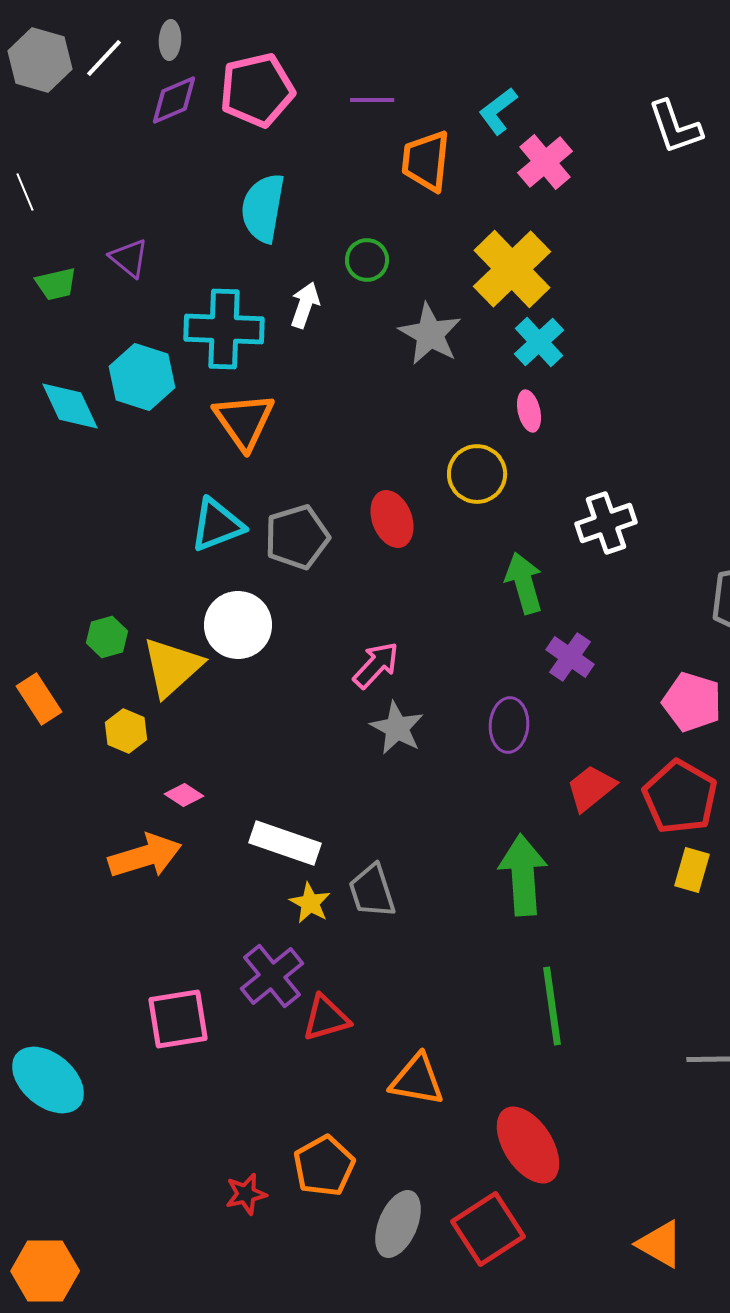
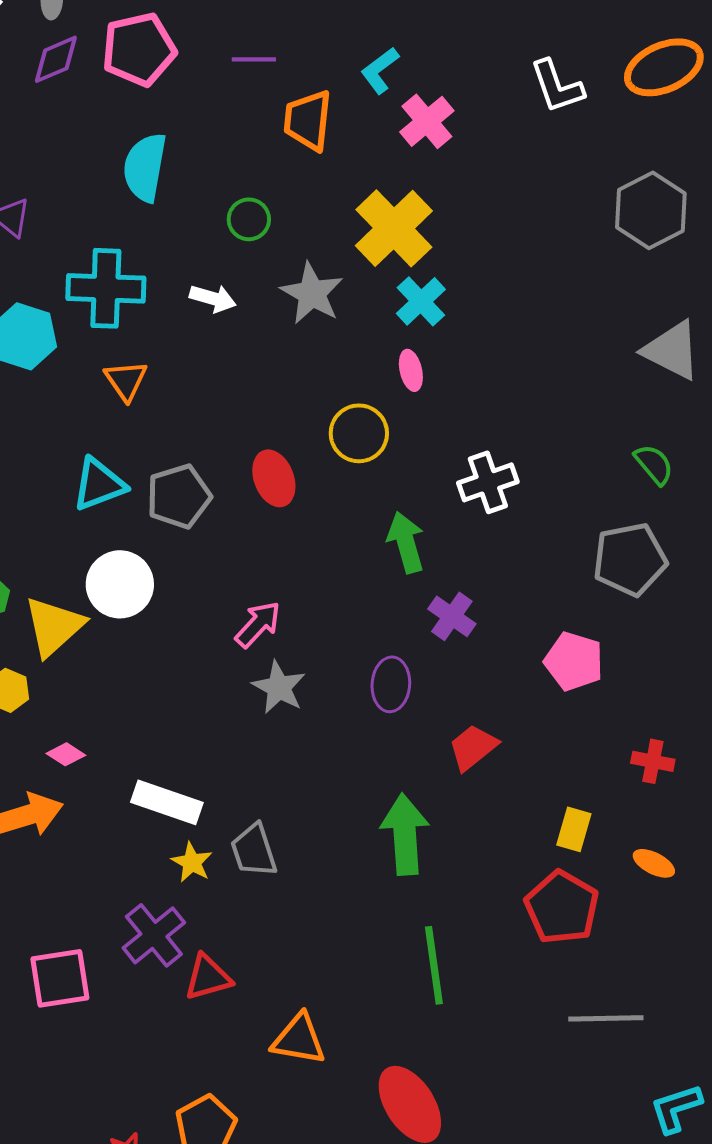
white arrow: (305, 305) -> (213, 298), moved, turned 87
orange triangle: (244, 421) -> (126, 380), size x0.7
red pentagon: (680, 797) -> (562, 907), moved

